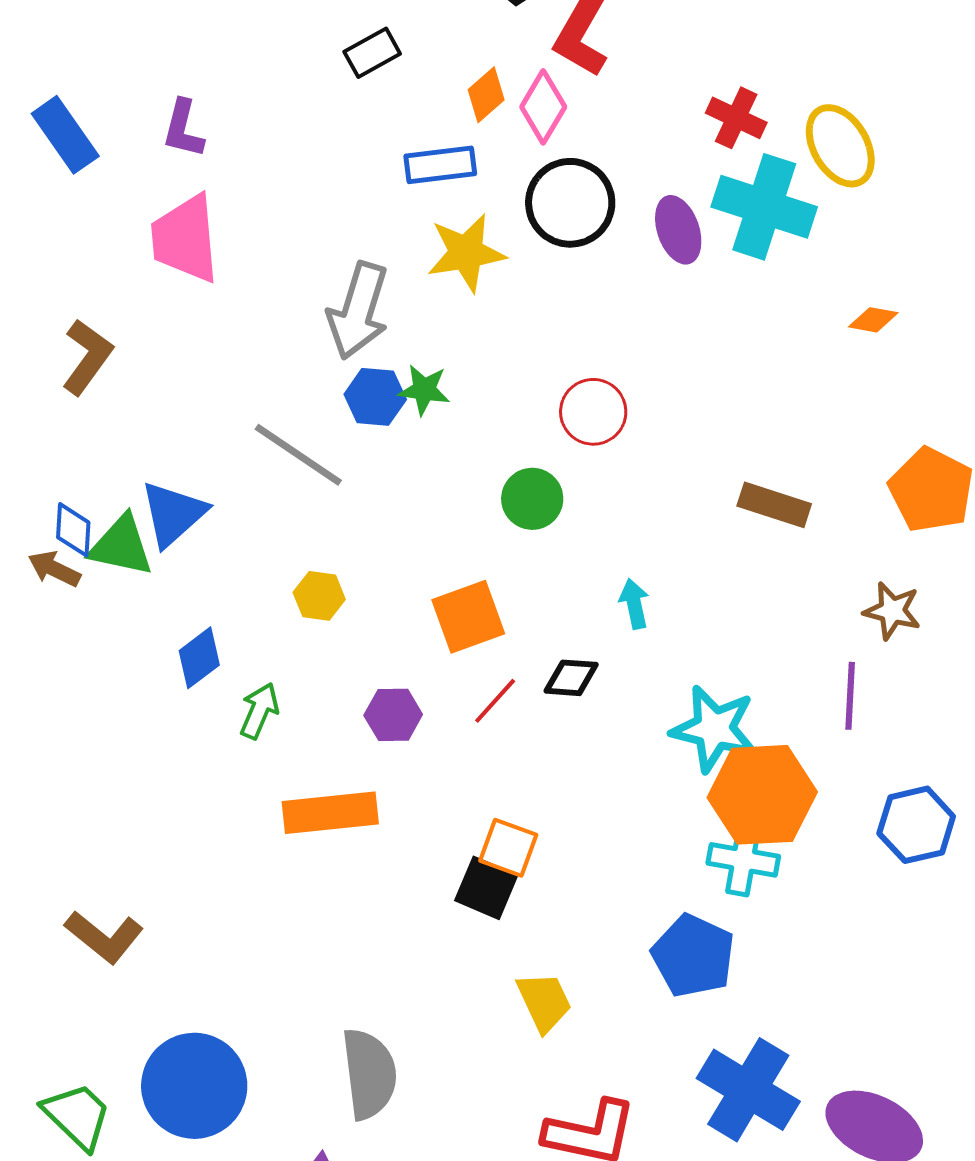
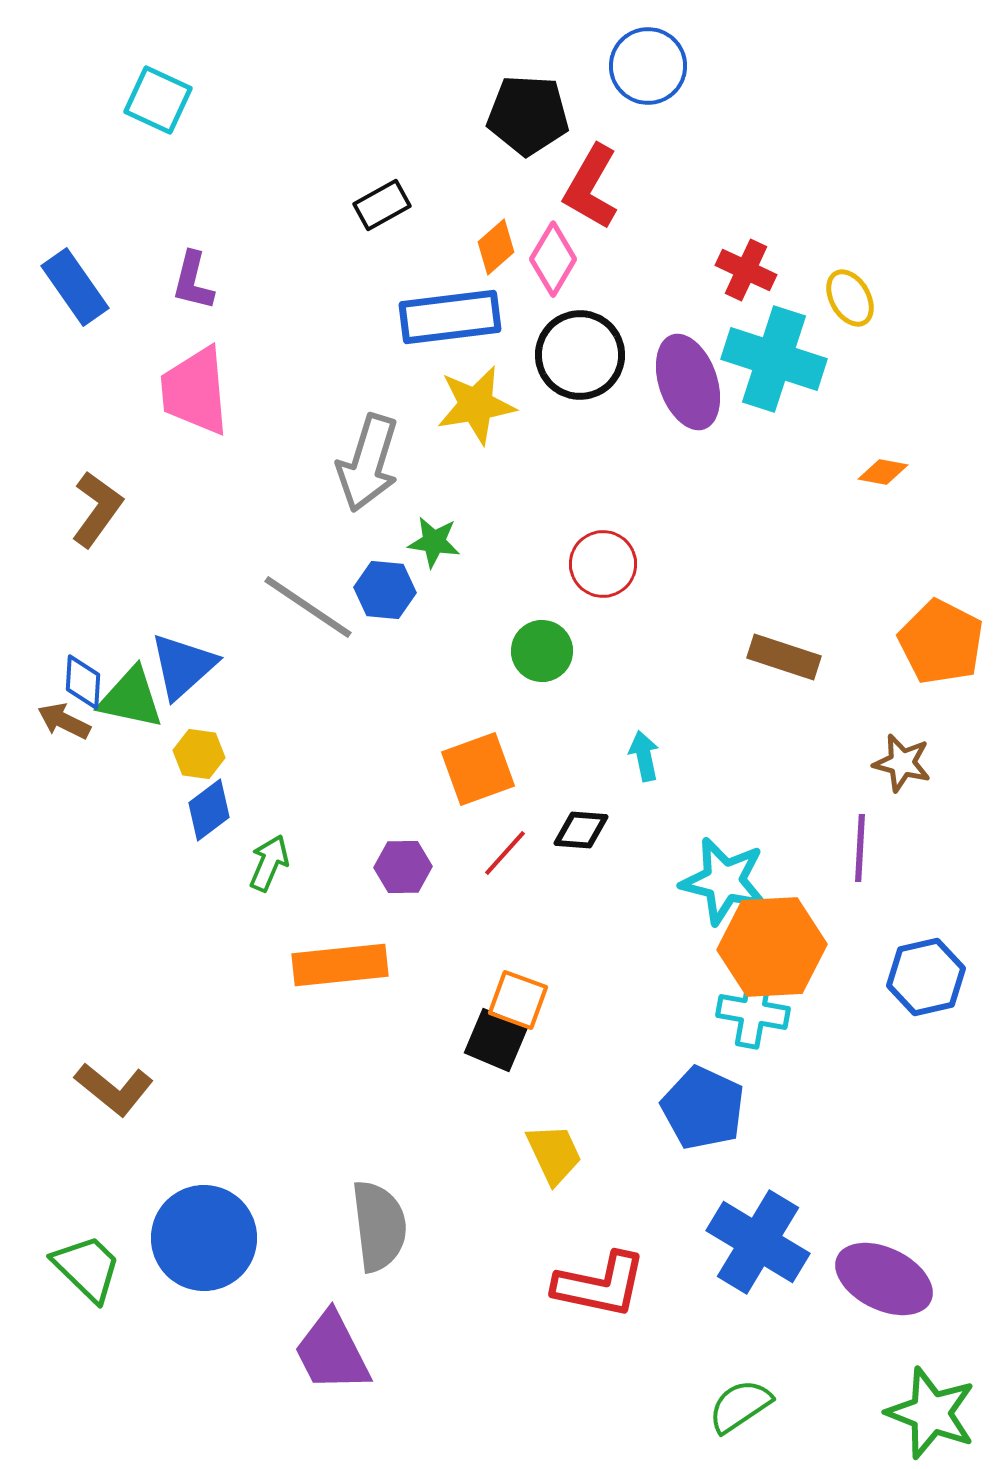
yellow ellipse: (840, 146) -> (850, 298), size x0.7
blue rectangle: (440, 165) -> (450, 317), size x1.4
purple ellipse: (678, 230) -> (688, 382), size x1.4
blue hexagon: (375, 397) -> (385, 590), moved
yellow hexagon: (319, 596) -> (199, 754), moved

